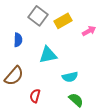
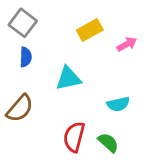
gray square: (38, 16) -> (23, 23), moved
cyan semicircle: (70, 77) -> (118, 104), moved
red semicircle: (35, 96) -> (74, 137), moved, size x1.5

